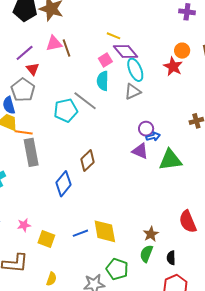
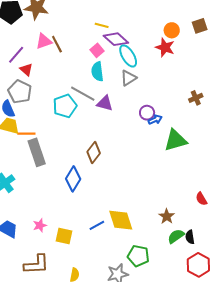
purple triangle: (140, 151) -> (105, 103), moved
red semicircle: (188, 222) -> (201, 199), size x0.6
green semicircle: (146, 254) -> (176, 236), moved, turned 42

